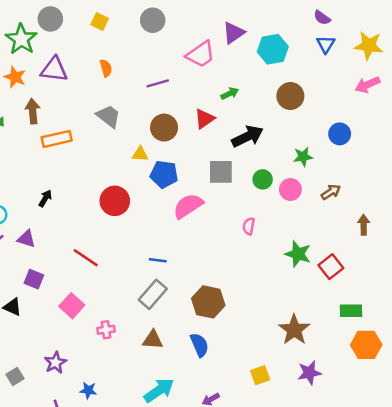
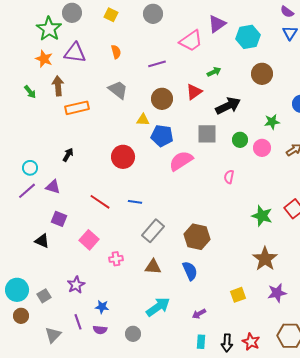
green star: (298, 254) -> (262, 216), moved
blue line: (158, 260) -> (135, 202), moved

